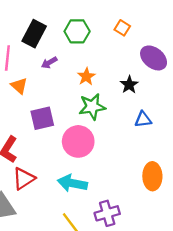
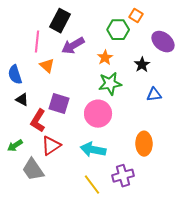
green hexagon: (77, 31) -> (118, 30), moved
purple arrow: (49, 63) -> (73, 46), size x1.6
purple square: (42, 118) -> (59, 104), moved, turned 30
orange ellipse: (152, 176) -> (144, 144), moved

